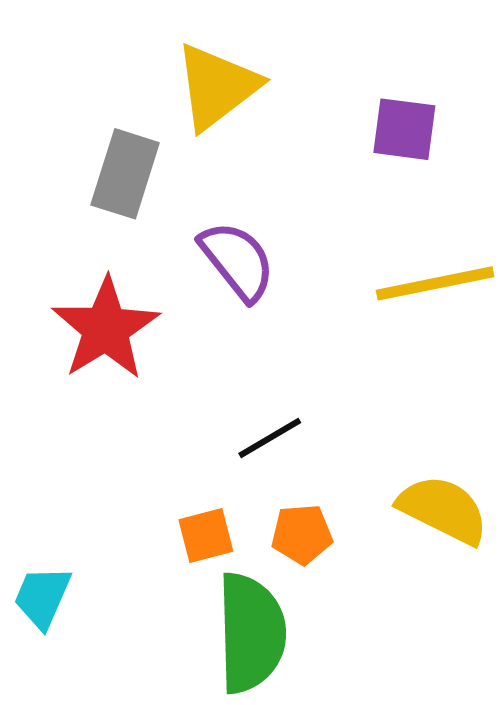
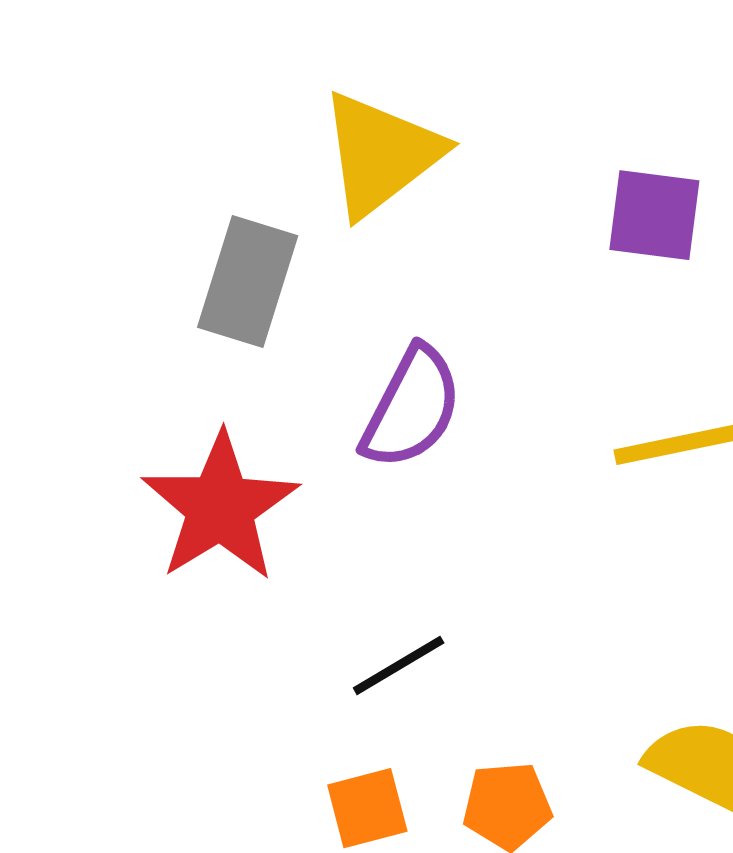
purple semicircle: (237, 261) -> (412, 408), turned 66
black line: (270, 438) -> (399, 665), moved

